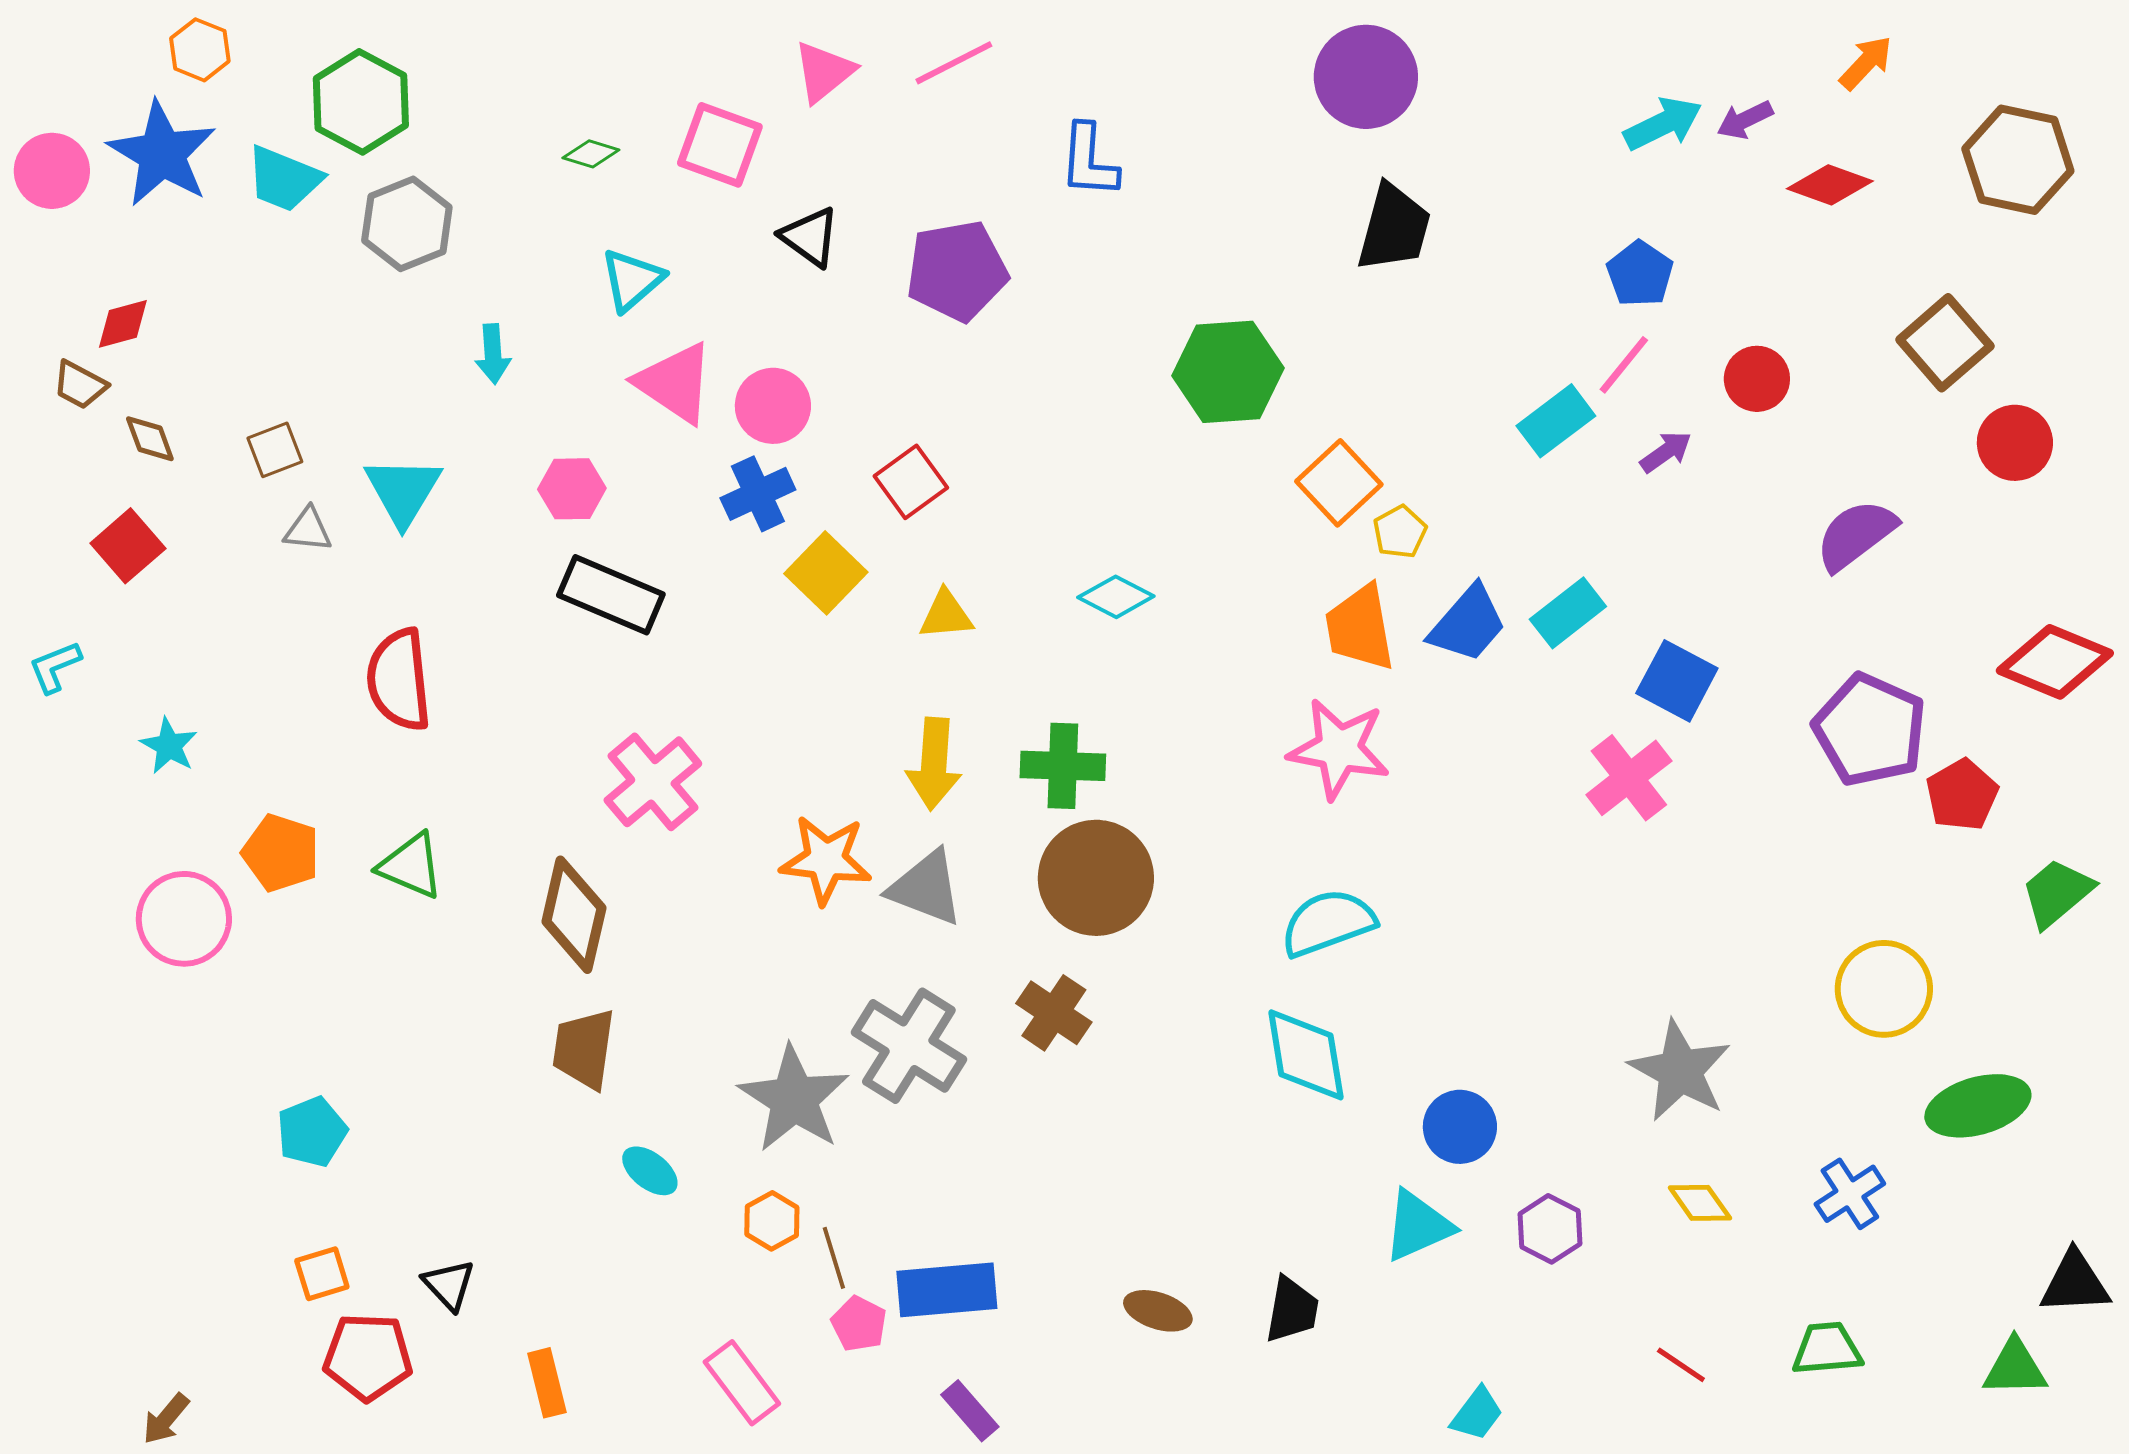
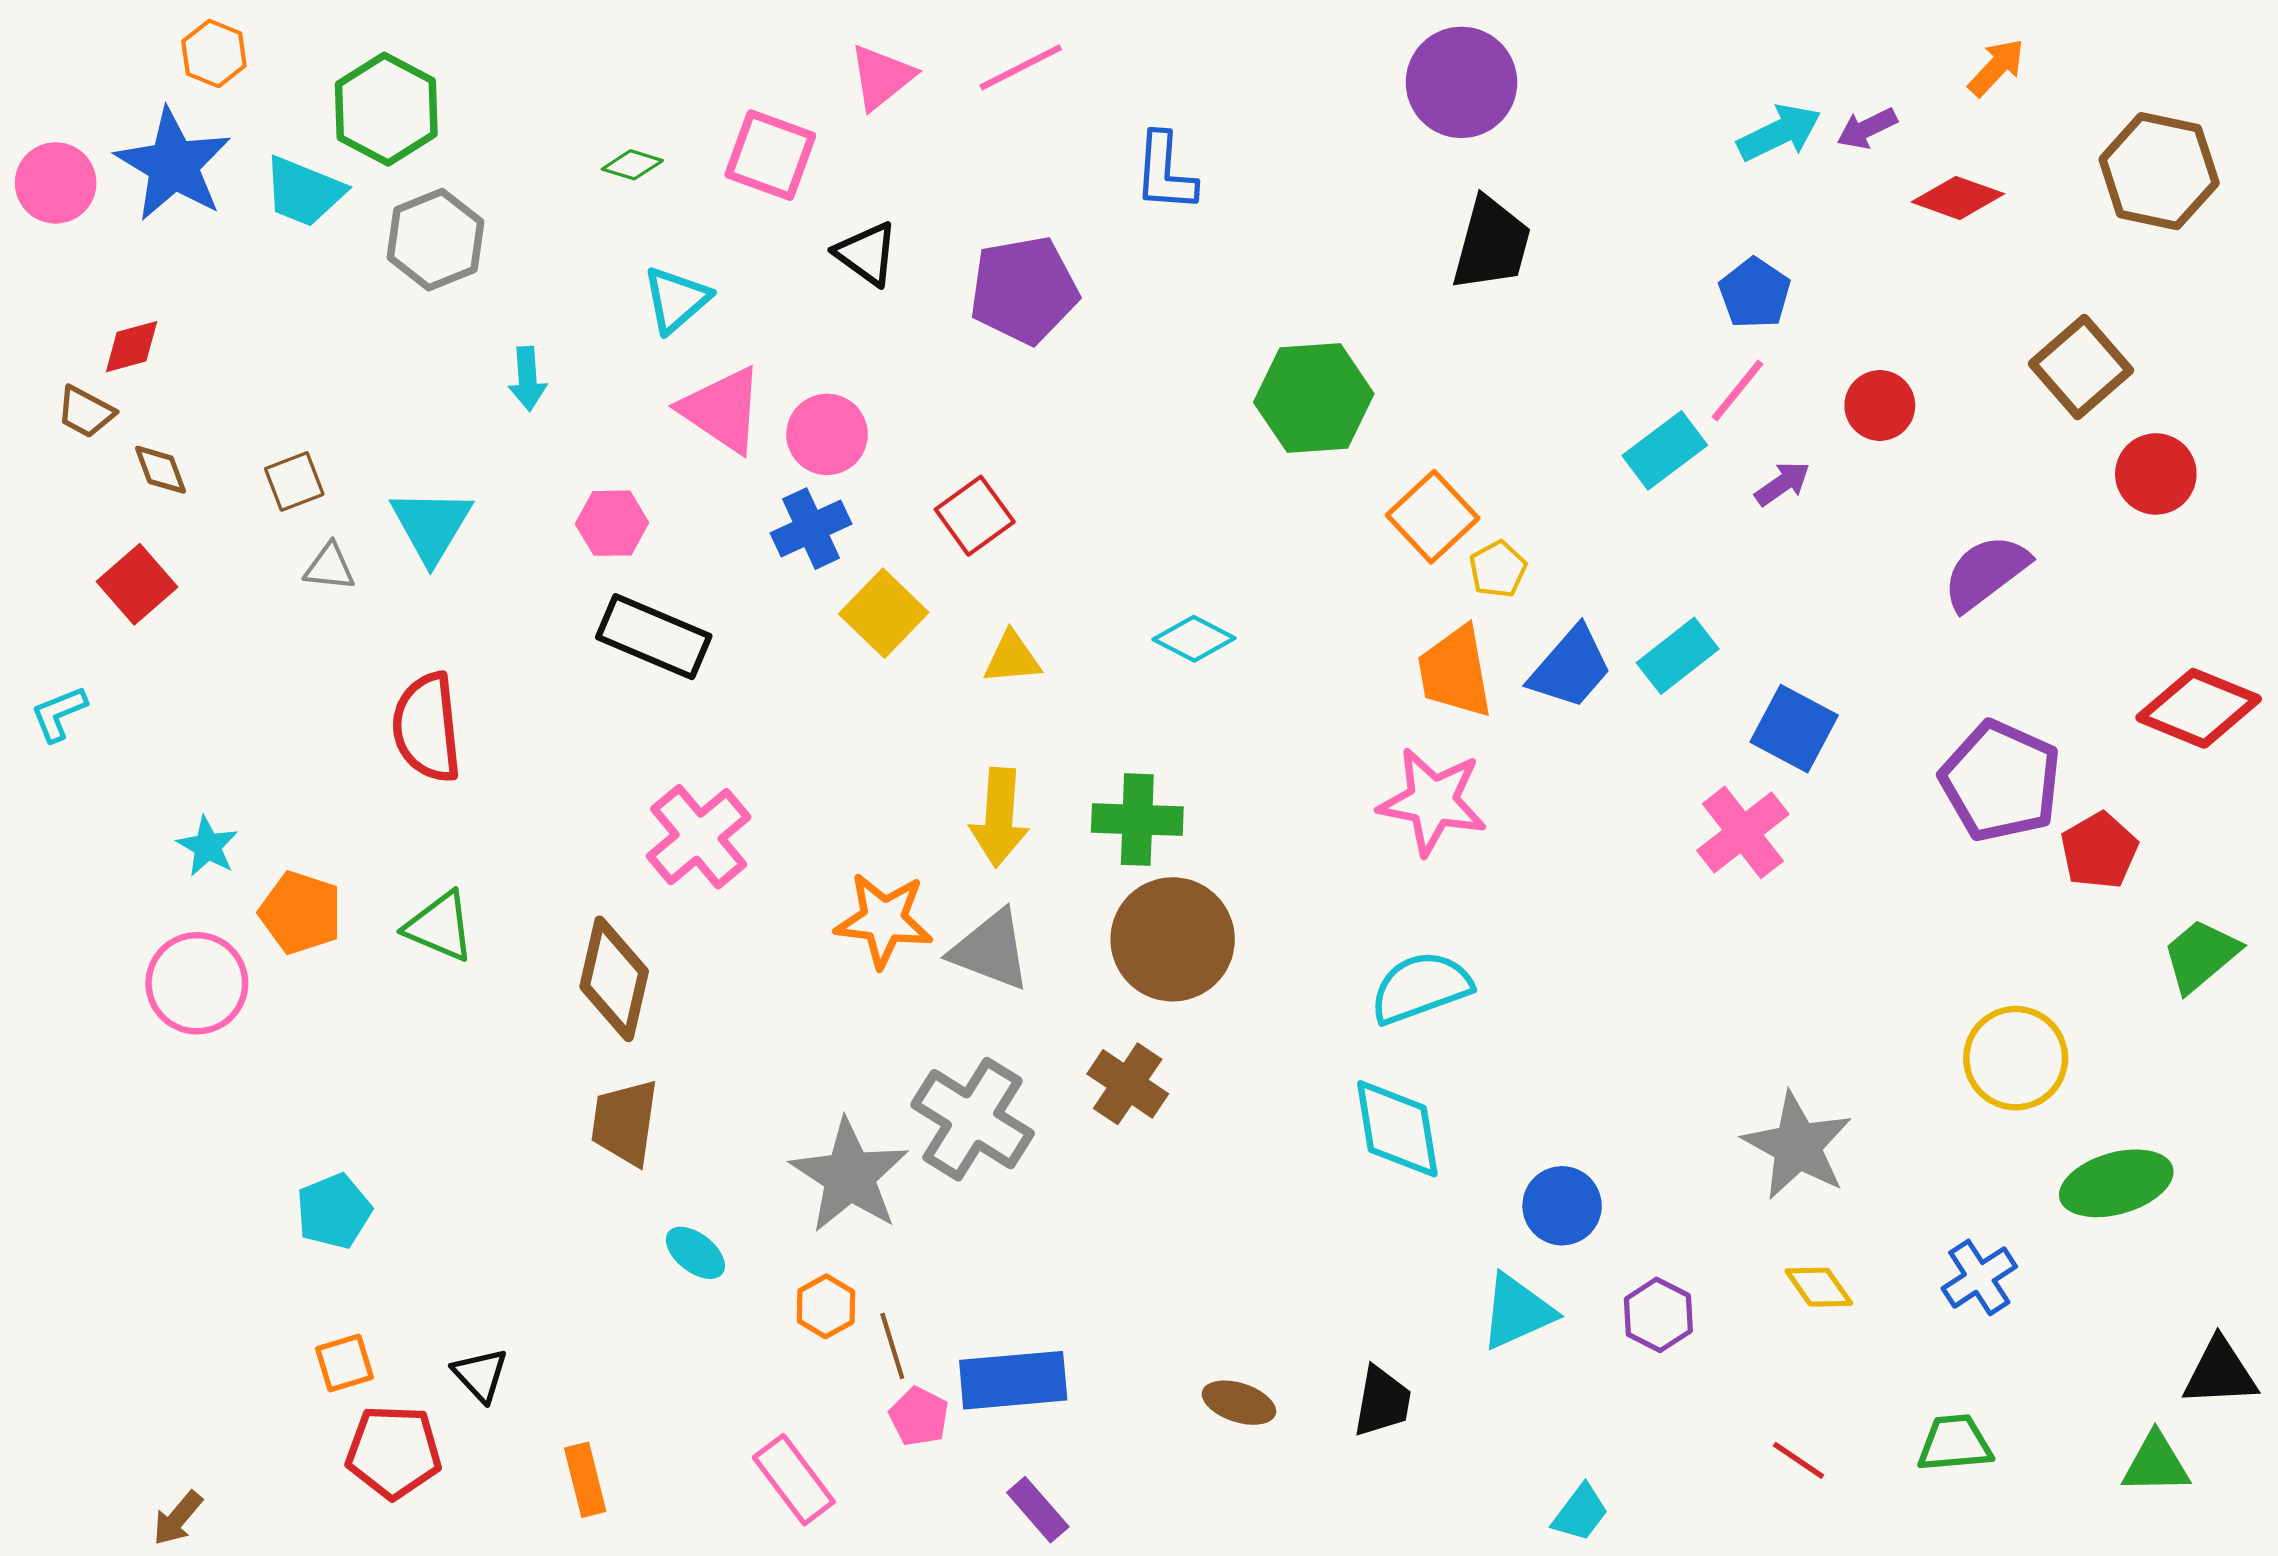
cyan star: (169, 746) -> (208, 846), moved

